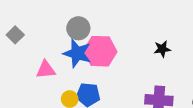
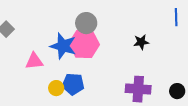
gray circle: (78, 28) -> (86, 23), moved

